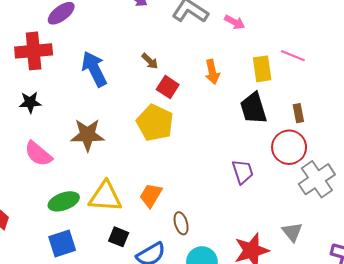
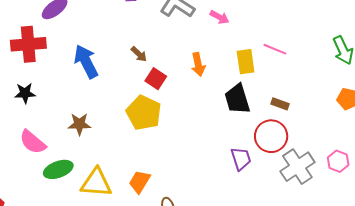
brown rectangle: (298, 113) -> (280, 104), turned -60
brown star: (87, 135) -> (79, 124), size x0.7
purple trapezoid: (243, 172) -> (241, 159), moved
green ellipse: (64, 201) -> (58, 169), moved

